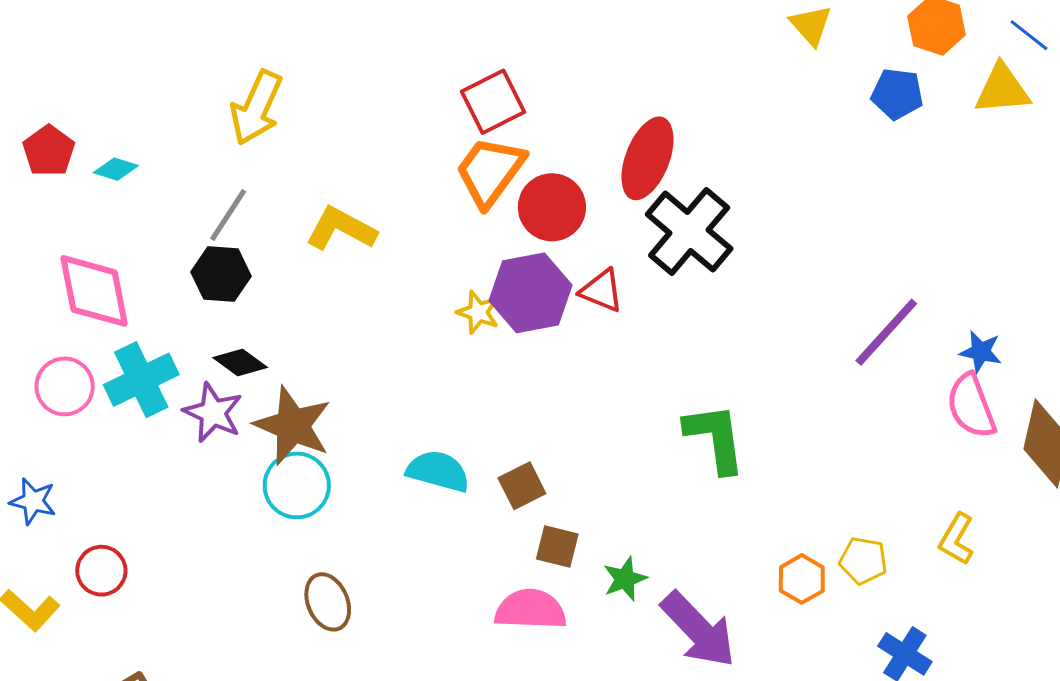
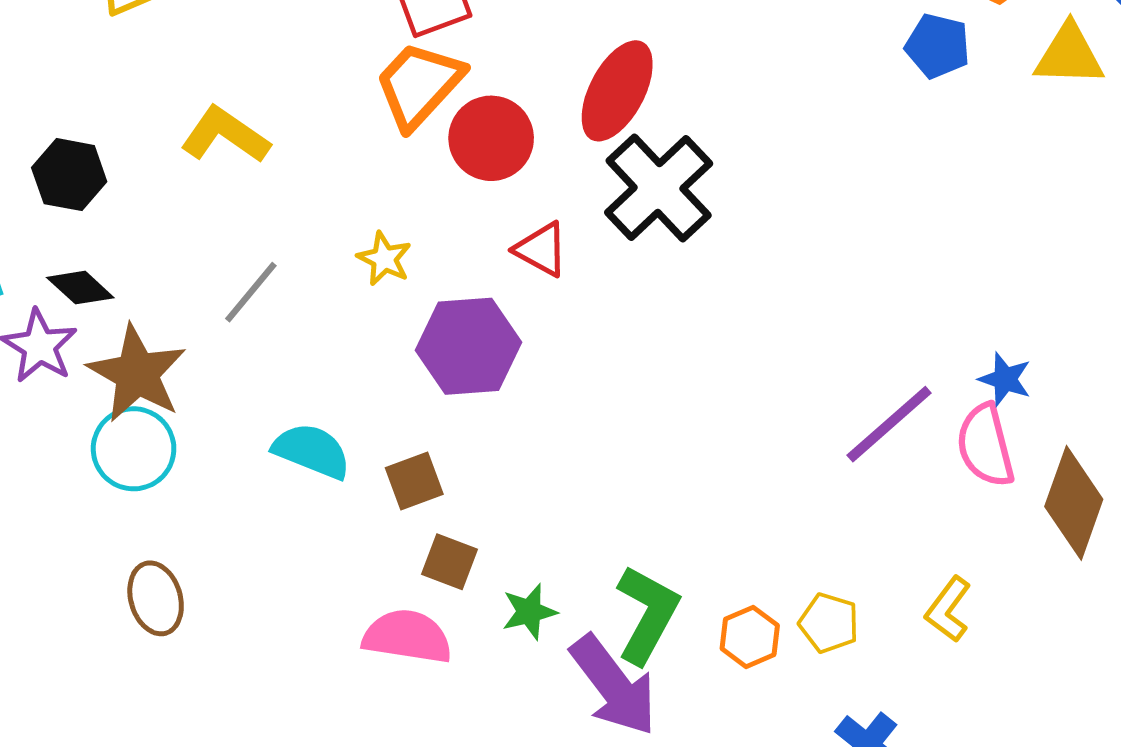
gray line: (228, 215) -> (251, 292), moved
purple hexagon: (530, 293) -> (469, 346), moved
purple line: (886, 332) -> (889, 424), moved
green L-shape: (715, 438) -> (647, 614), moved, turned 30

